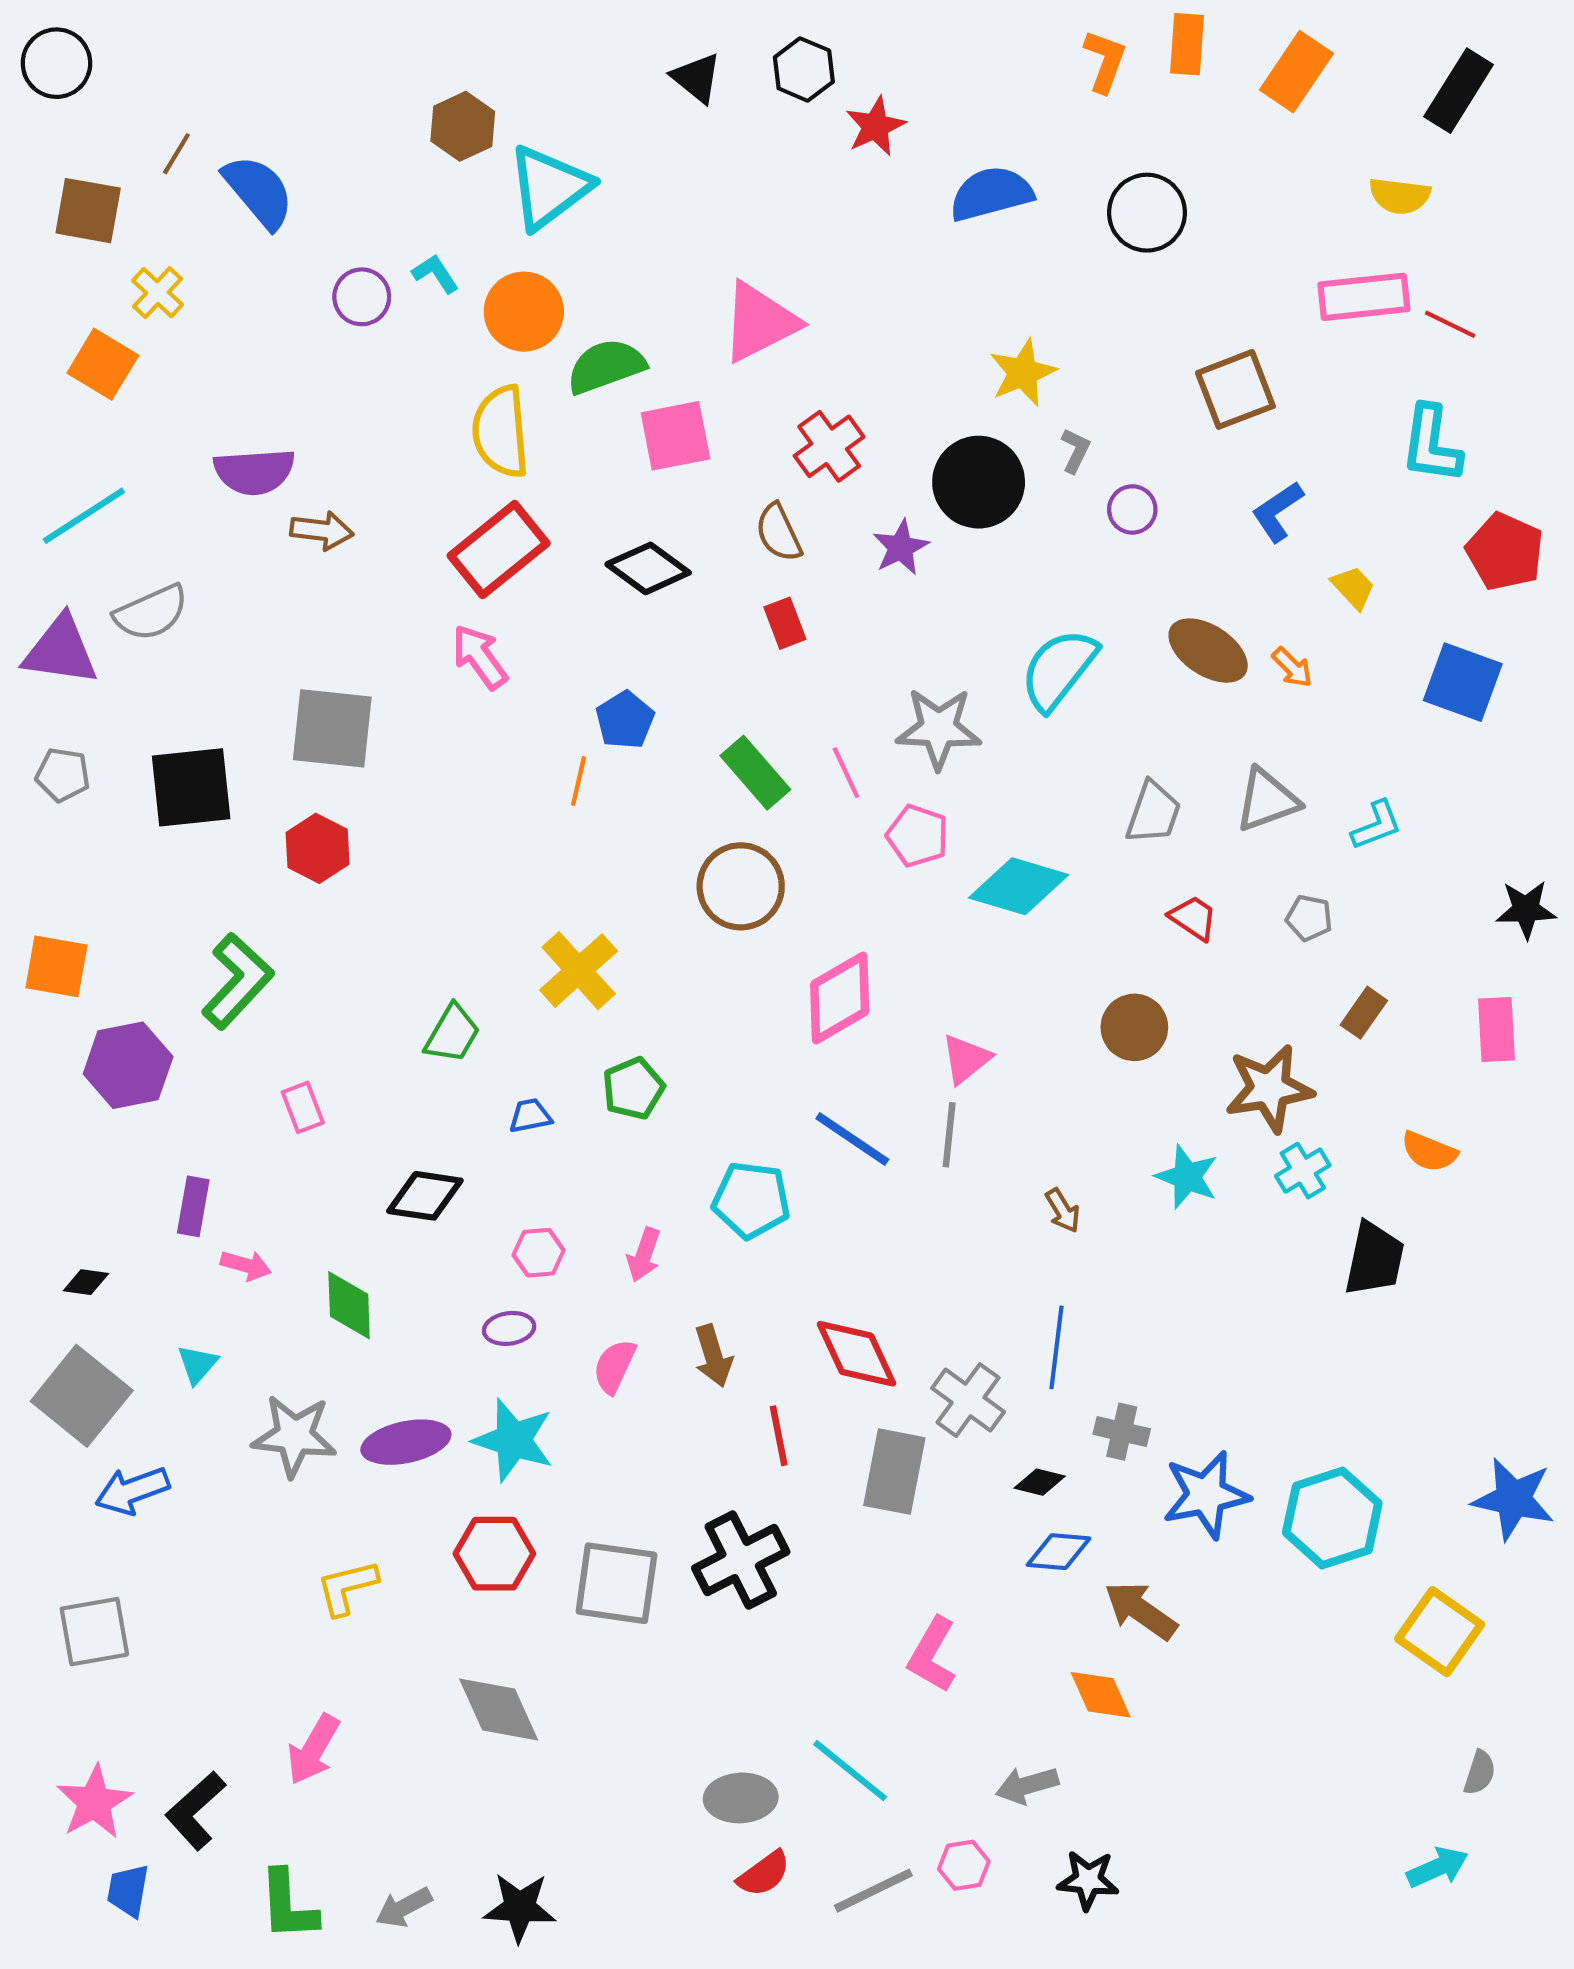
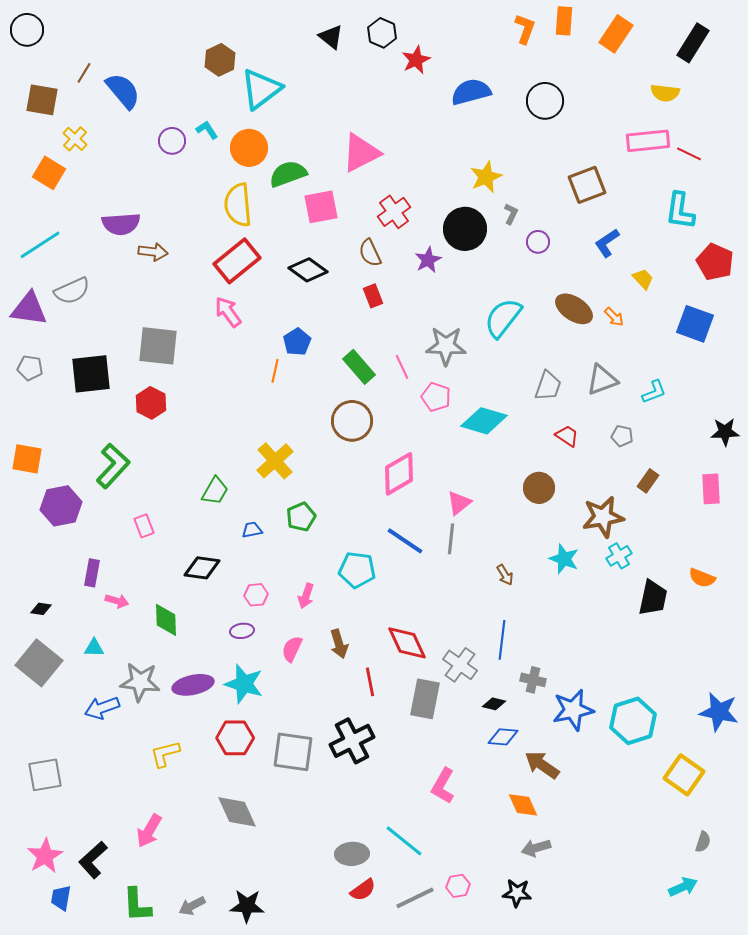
orange semicircle: (1429, 1152) -> (702, 578), moved
cyan triangle: (198, 1364) -> (94, 648), turned 50
blue arrow: (132, 1491) -> (102, 708), moved
gray arrow: (1027, 1785) -> (536, 848), moved

